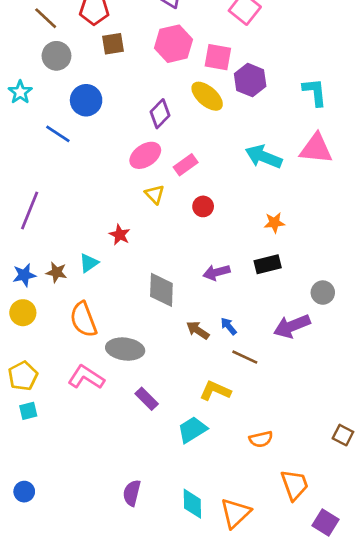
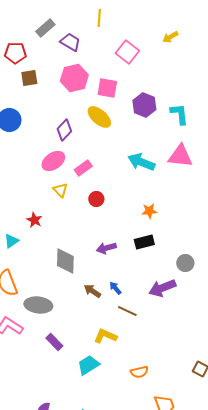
purple hexagon: (250, 80) -> (144, 105), moved

